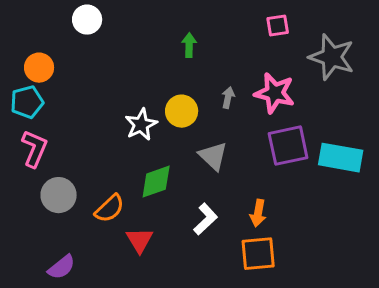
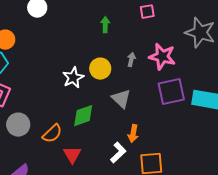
pink square: (278, 26) -> (147, 12), moved
orange arrow: (258, 213) -> (133, 134), moved
white L-shape: (206, 219) -> (118, 153), moved

